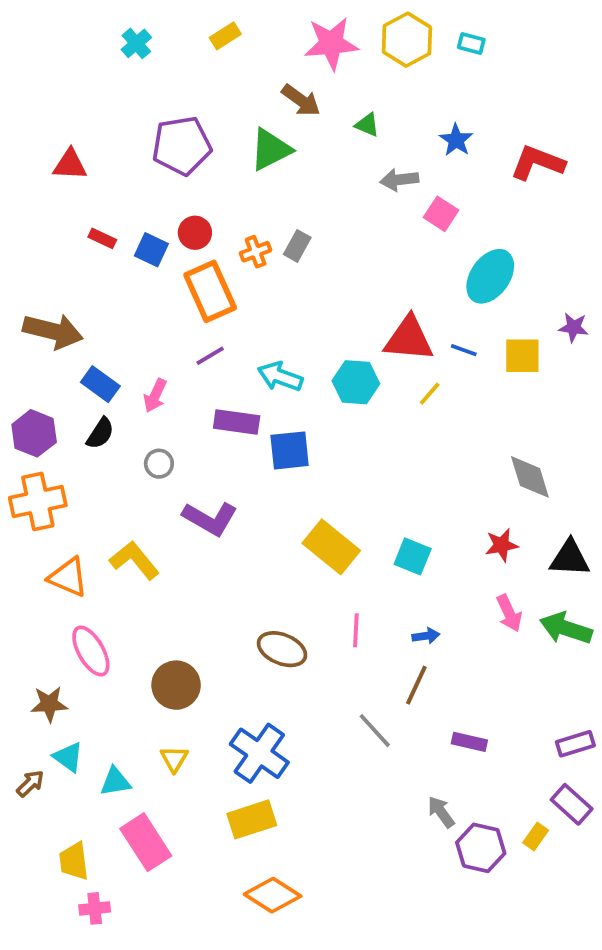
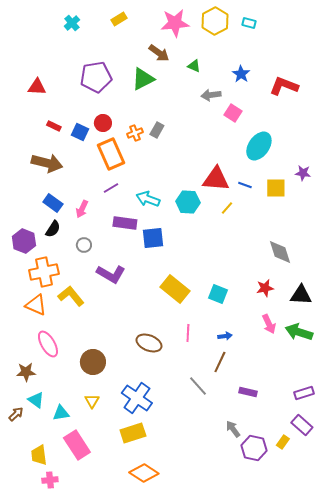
brown arrow: (53, 331) -> (47, 163), moved
purple hexagon: (34, 433) -> (24, 241), moved
orange cross: (38, 501) -> (44, 272), moved

